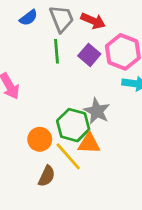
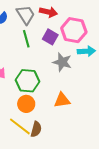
gray star: (97, 111) -> (62, 62), moved
green hexagon: (73, 125) -> (27, 81), moved
yellow line: (68, 156) -> (20, 126), moved

